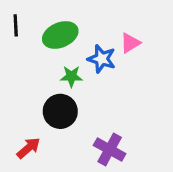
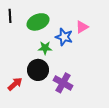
red arrow: (28, 148) -> (15, 84), moved
purple cross: (110, 150) -> (63, 83), moved

